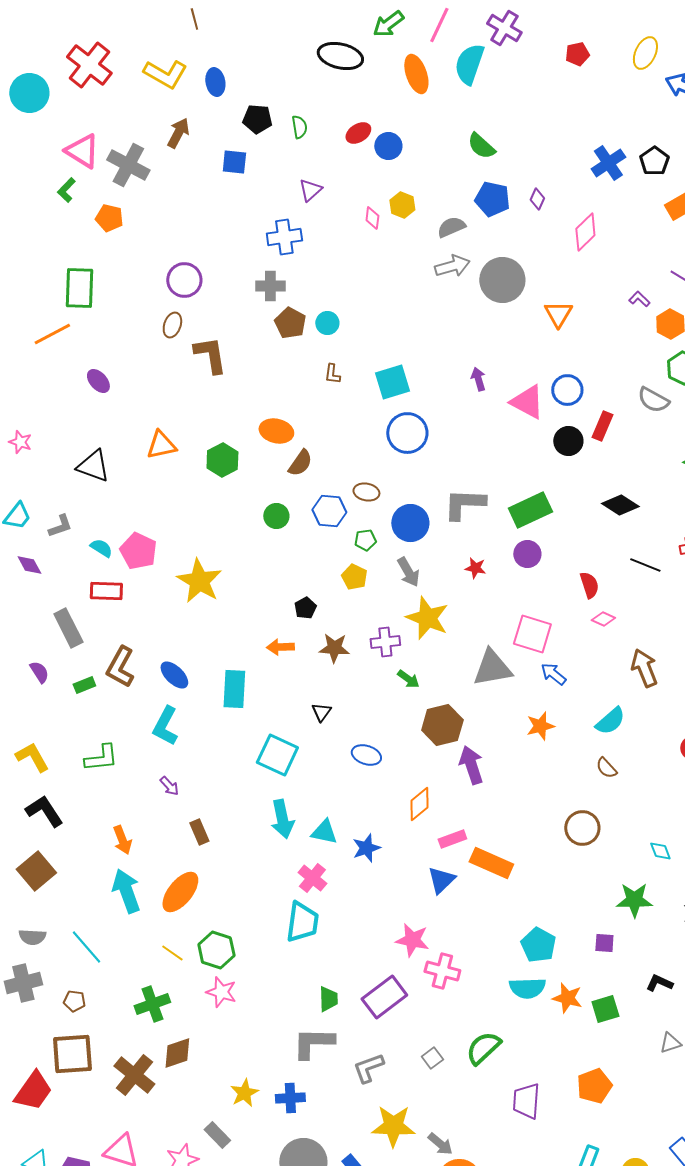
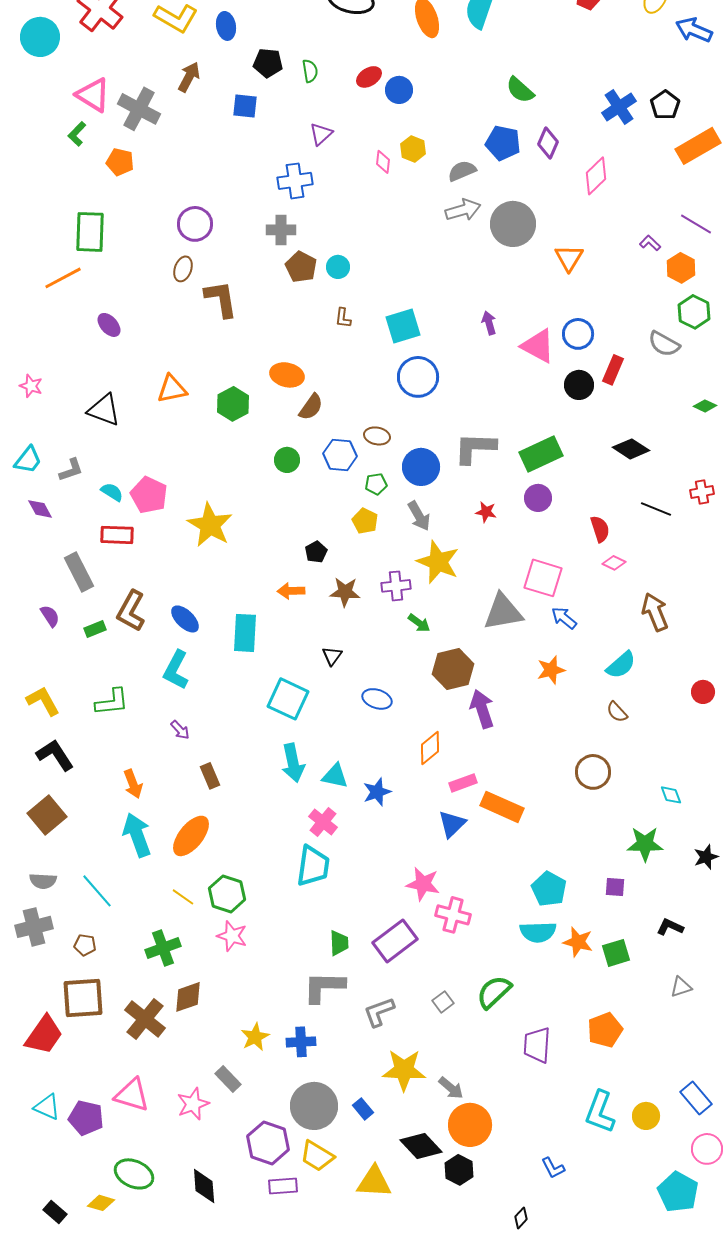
green semicircle: (481, 146) -> (520, 90), moved
purple diamond: (537, 199) -> (548, 143), size x1.4

